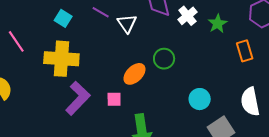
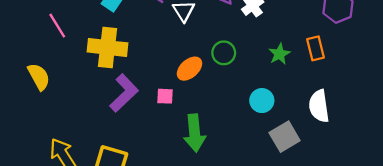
green star: (218, 24) -> (279, 54), moved

